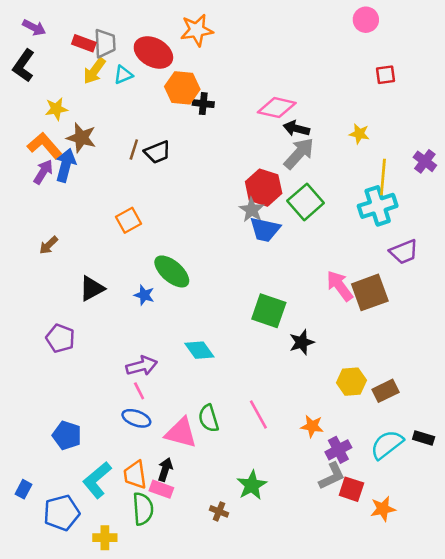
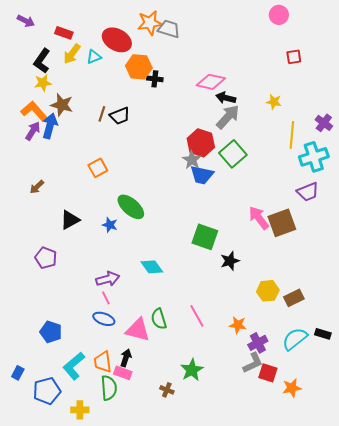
gray trapezoid: (105, 43) -> (169, 29), moved, turned -70
black L-shape: (24, 66) -> (42, 61), moved
cyan cross: (378, 206) -> (314, 157), moved

